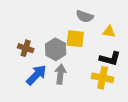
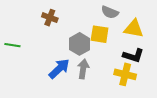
yellow triangle: (109, 32) -> (134, 29), size x1.5
brown cross: (26, 48) -> (50, 18), moved

